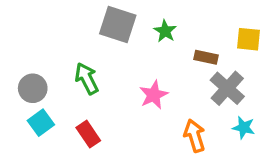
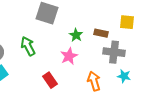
green star: (165, 31) -> (76, 35), moved
gray cross: (227, 88) -> (114, 52), turned -35
red rectangle: (88, 134) -> (50, 80), moved

